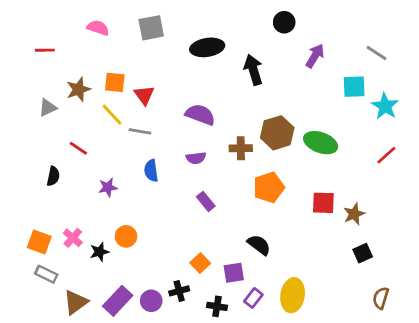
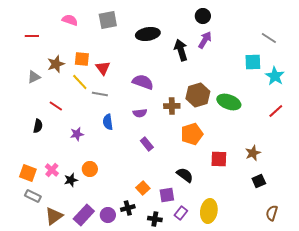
purple arrow: (315, 56) -> (205, 40), moved
red square: (323, 203) -> (219, 159), moved

